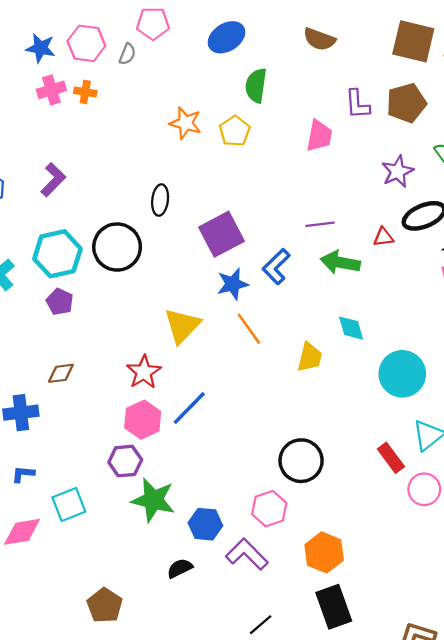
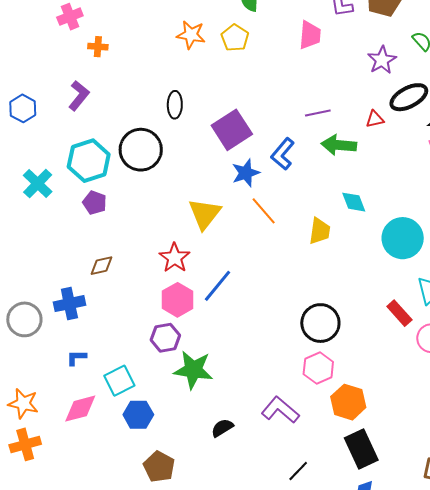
orange cross: (85, 92) -> (98, 47), moved
pink hexagon: (269, 509) -> (318, 368), moved
blue hexagon: (205, 524) -> (138, 415), moved

